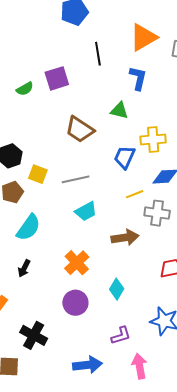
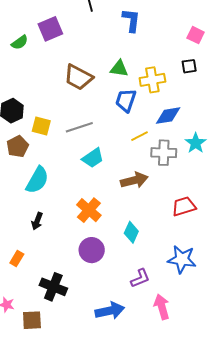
green triangle: (119, 111) -> (119, 68), moved

